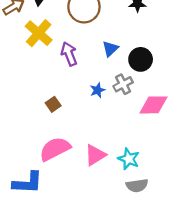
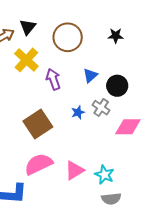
gray cross: (123, 84) -> (101, 108), turned -30
brown square: (53, 104) -> (38, 124), size x2.0

